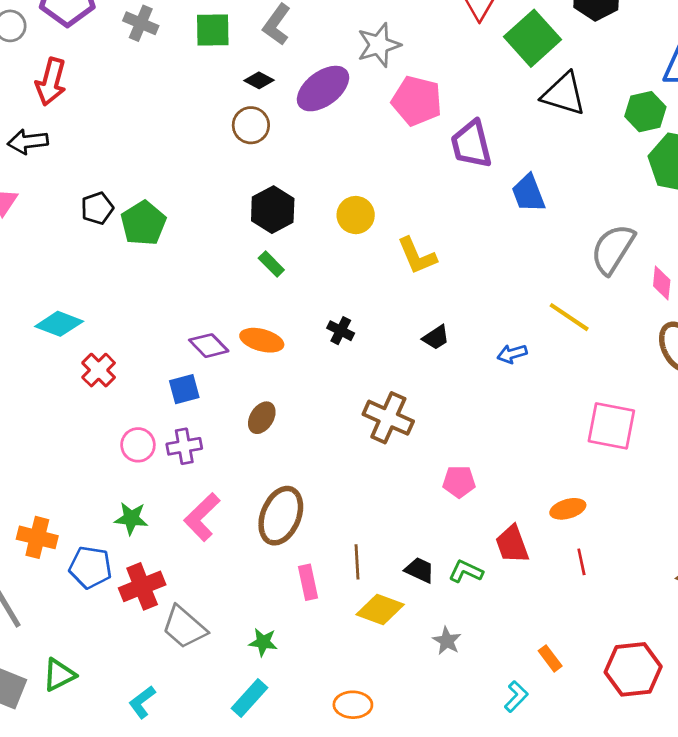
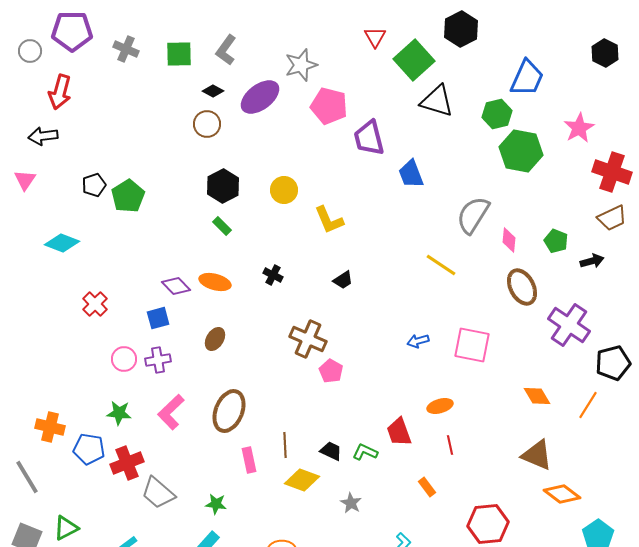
cyan diamond: (59, 324) -> (62, 243), moved
blue arrow: (512, 354) -> (418, 341), moved
pink pentagon: (459, 482) -> (331, 371), moved, turned 30
orange rectangle: (550, 658) -> (427, 487), moved

